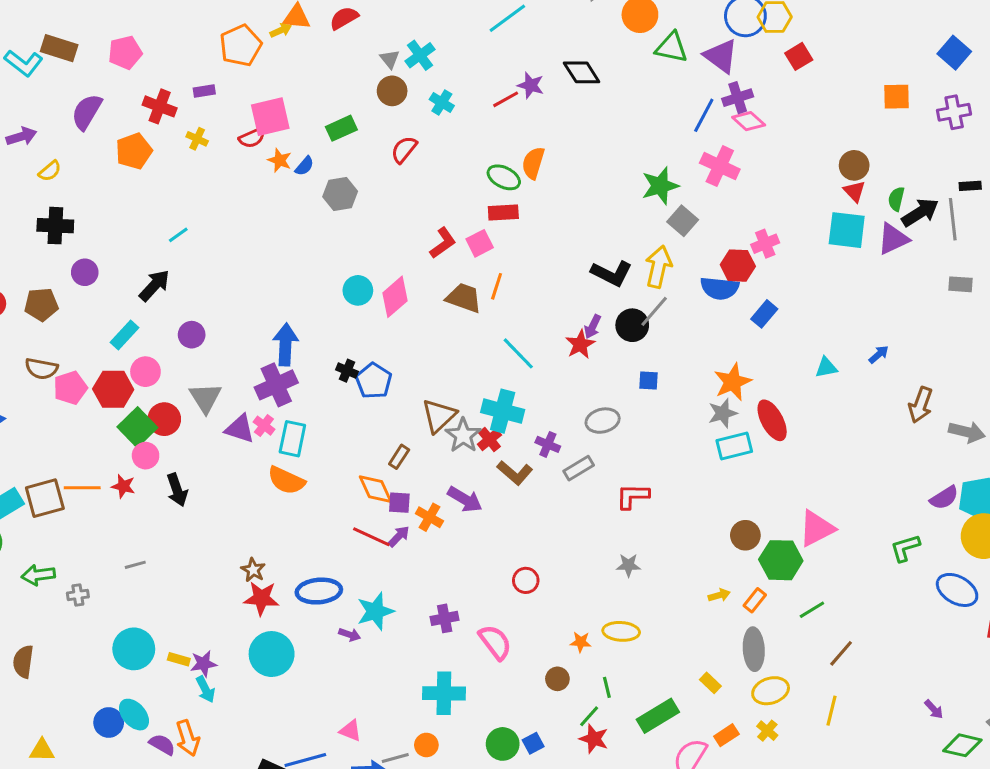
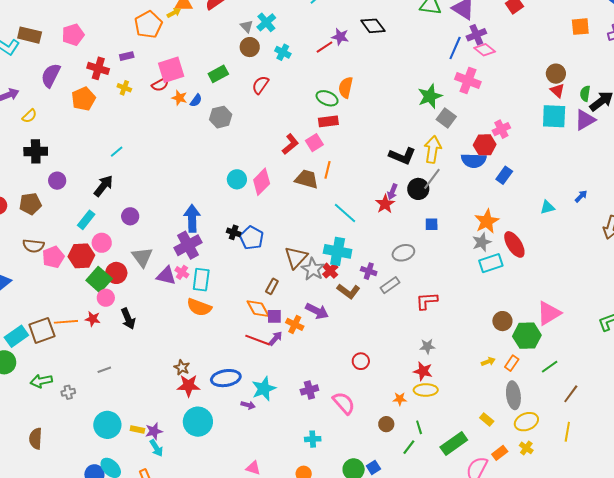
cyan cross: (444, 693) -> (313, 439), size x0.6
red star: (594, 739) -> (423, 371), moved

